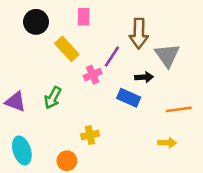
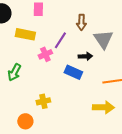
brown arrow: (139, 33) -> (81, 22), size x0.7
yellow rectangle: (67, 49) -> (25, 34), turned -36
yellow arrow: (167, 143) -> (103, 107), size x1.5

